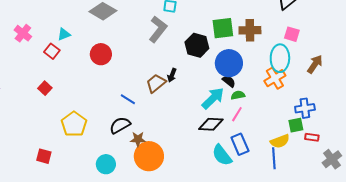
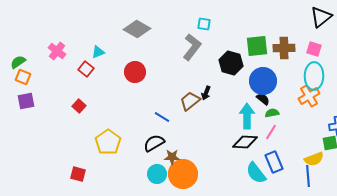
pink square: (292, 34) -> (314, 49), moved
cyan arrow: (213, 98) -> (247, 116), turned -45
cyan circle: (106, 164) -> (157, 174), moved

